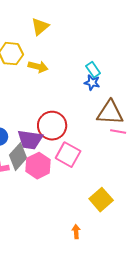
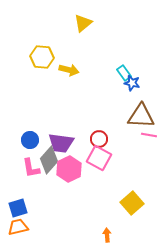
yellow triangle: (40, 27) -> (83, 23), moved
blue star: (92, 83) -> (132, 83), moved
red circle: (52, 126) -> (99, 139), moved, size x0.6

